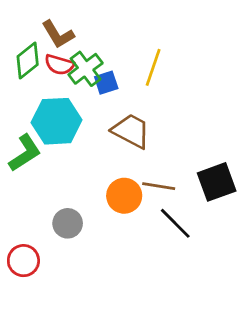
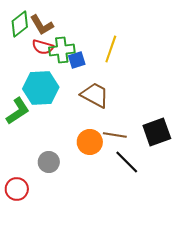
green diamond: (28, 61) -> (20, 24), moved
green cross: (86, 69) -> (62, 50), turned 30

